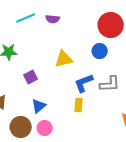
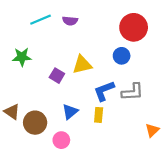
purple square: (31, 77) -> (57, 76), moved, turned -32
blue triangle: (39, 106) -> (70, 112), moved
brown circle: (21, 127) -> (35, 123), moved

